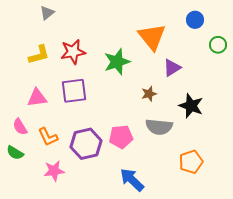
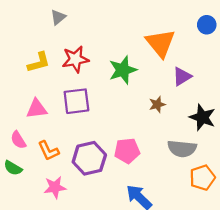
gray triangle: (47, 13) -> (58, 17), moved
gray semicircle: (159, 127) -> (182, 149), moved

